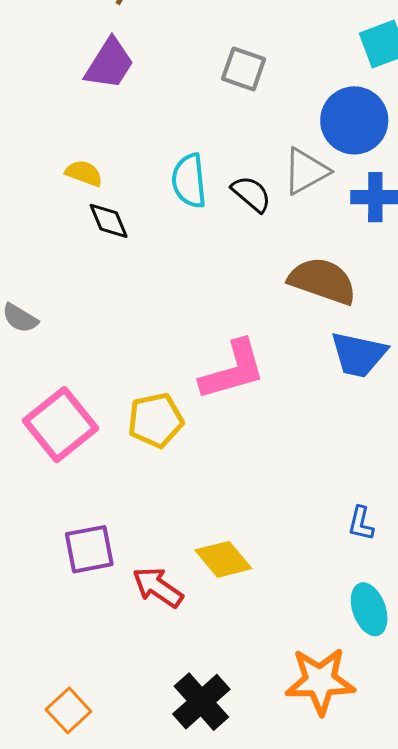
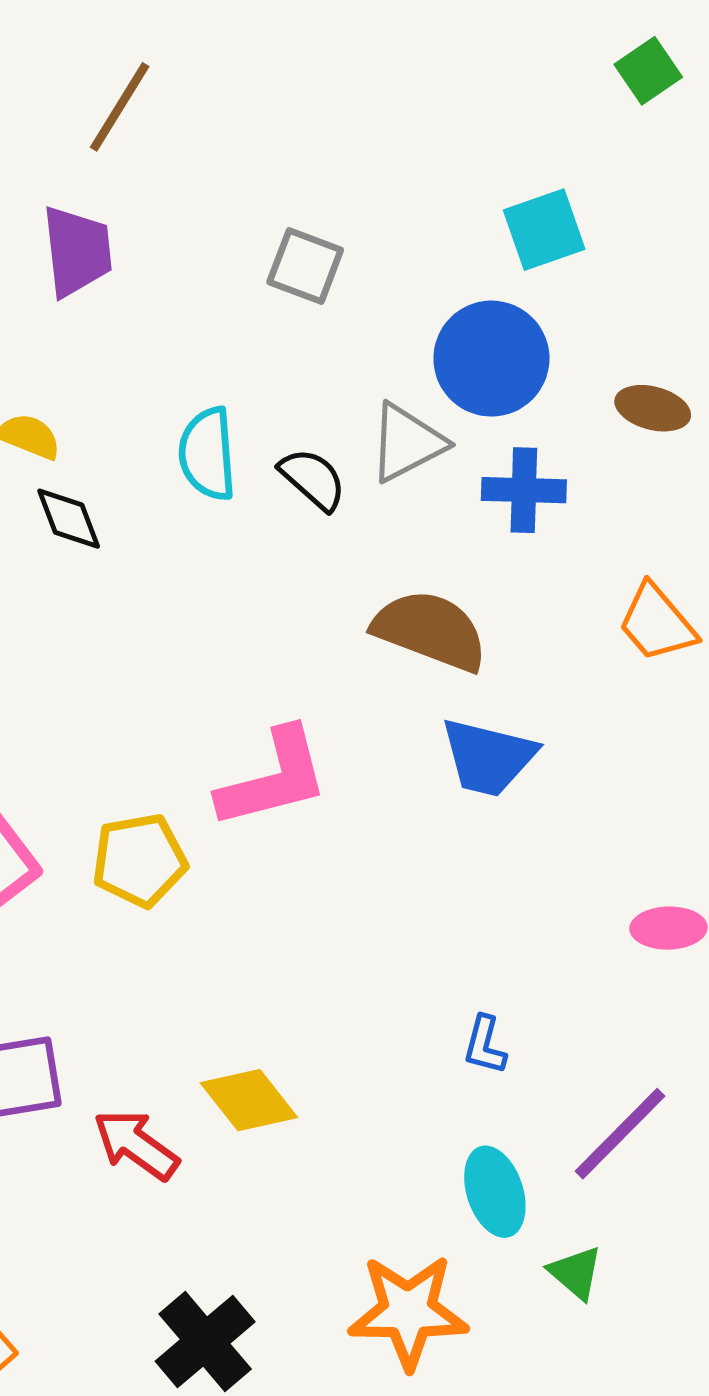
purple trapezoid: (109, 64) -> (77, 251), turned -40

